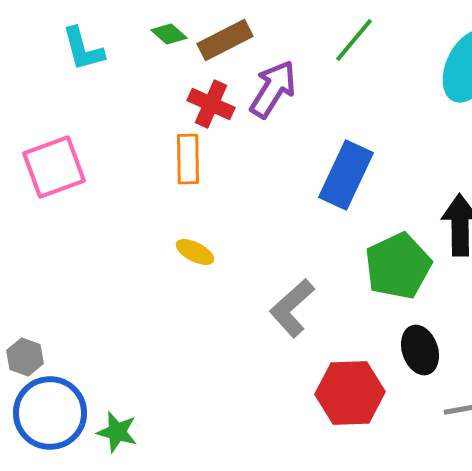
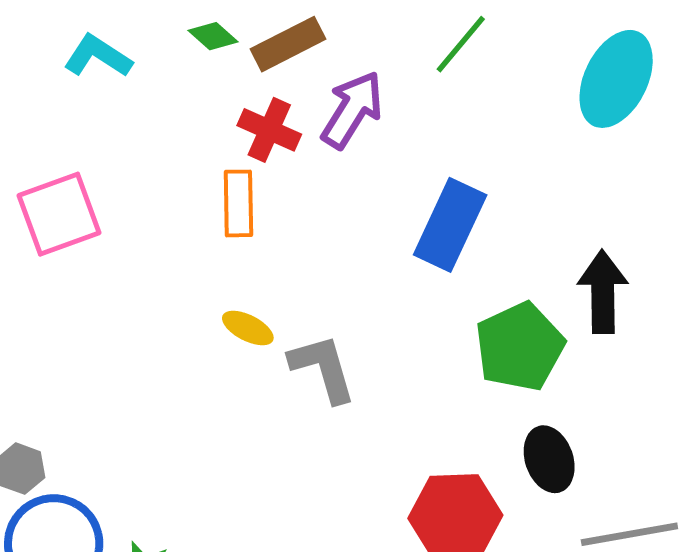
cyan L-shape: (83, 49) -> (98, 56), turned 138
gray L-shape: (292, 308) -> (323, 368), moved, turned 116

